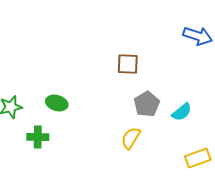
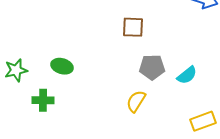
gray pentagon: (147, 104) -> (152, 67), turned 30

